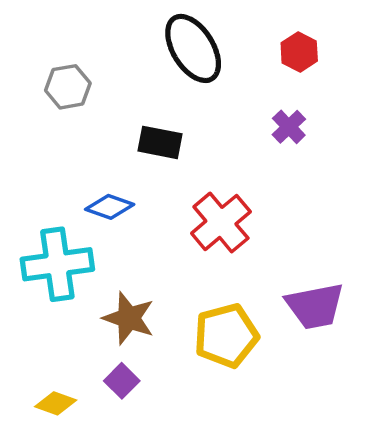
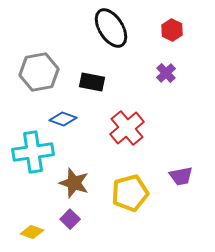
gray hexagon: (68, 87) -> (39, 72), moved, size x1.5
purple trapezoid: (315, 306) -> (181, 176), size x0.7

